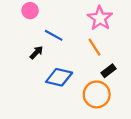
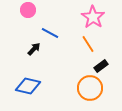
blue diamond: (59, 77) -> (28, 86), moved

